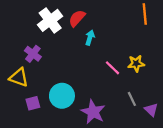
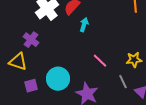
yellow star: (136, 63) -> (134, 60), moved
pink line: (112, 68) -> (100, 61), moved

